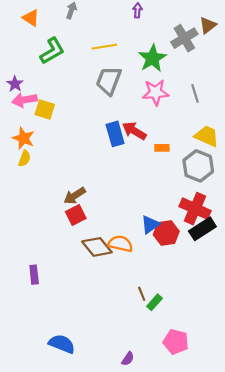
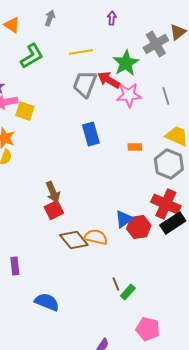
red arrow: (134, 131) -> (109, 80), moved
brown arrow: (75, 196) -> (53, 192), turned -80
blue semicircle: (62, 344) -> (47, 302), moved

